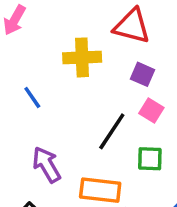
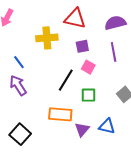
purple square: (142, 74) -> (82, 46), turned -32
purple arrow: (47, 165) -> (18, 85), moved

